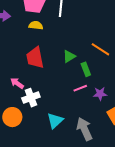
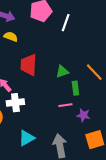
yellow semicircle: (36, 25) -> (11, 37), moved
cyan triangle: (55, 121) -> (27, 138), moved

